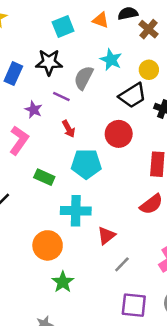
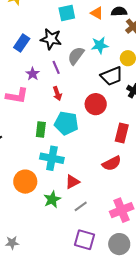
cyan star: (111, 60) -> (100, 45), turned 30
purple line: (61, 97) -> (56, 67), turned 32
pink L-shape: (19, 140) -> (17, 96), turned 55
green rectangle: (44, 177) -> (41, 129), moved, turned 63
green star: (63, 282) -> (52, 199), moved

